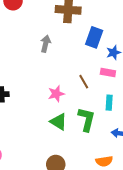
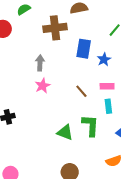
pink rectangle: (108, 73) -> (107, 86), moved
pink star: (56, 94) -> (43, 86), moved

